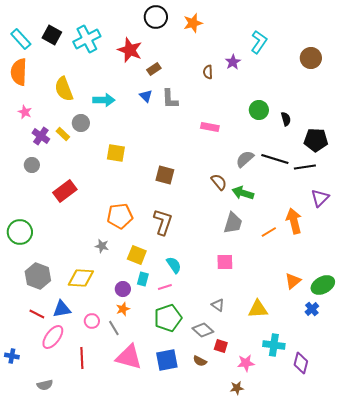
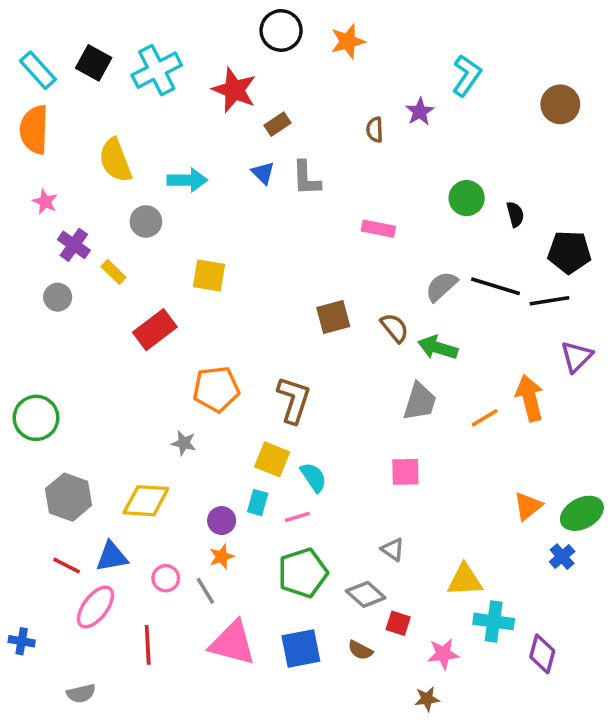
yellow rectangle: (63, 134) -> (113, 272), moved
brown square: (165, 175) -> (333, 317), moved, turned -30
red rectangle: (65, 191) -> (155, 330), moved
yellow square: (137, 255) -> (272, 459), moved
yellow triangle: (258, 309) -> (465, 580), moved

